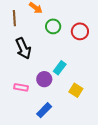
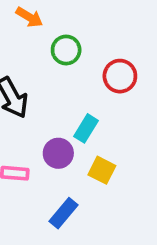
red circle: (80, 31) -> (120, 76), moved
yellow square: (76, 90) -> (102, 170), moved

